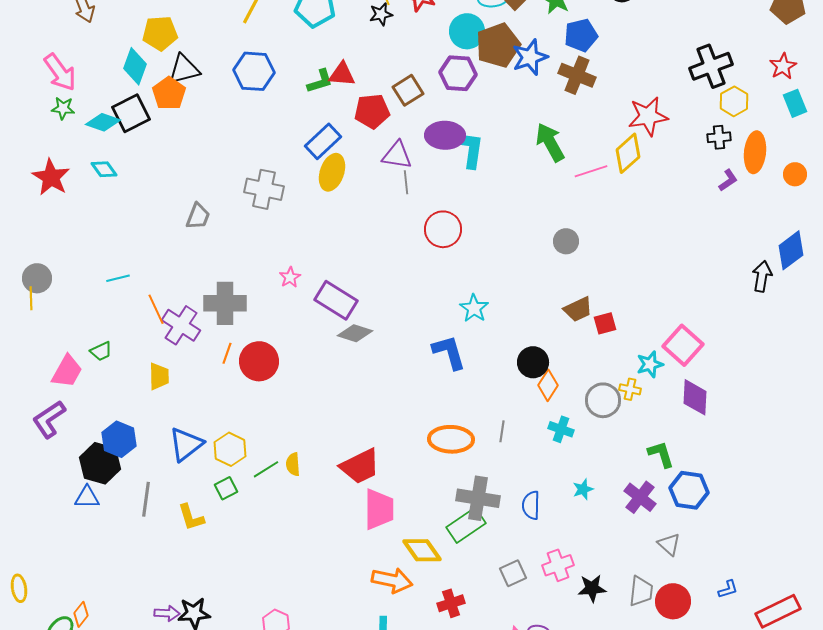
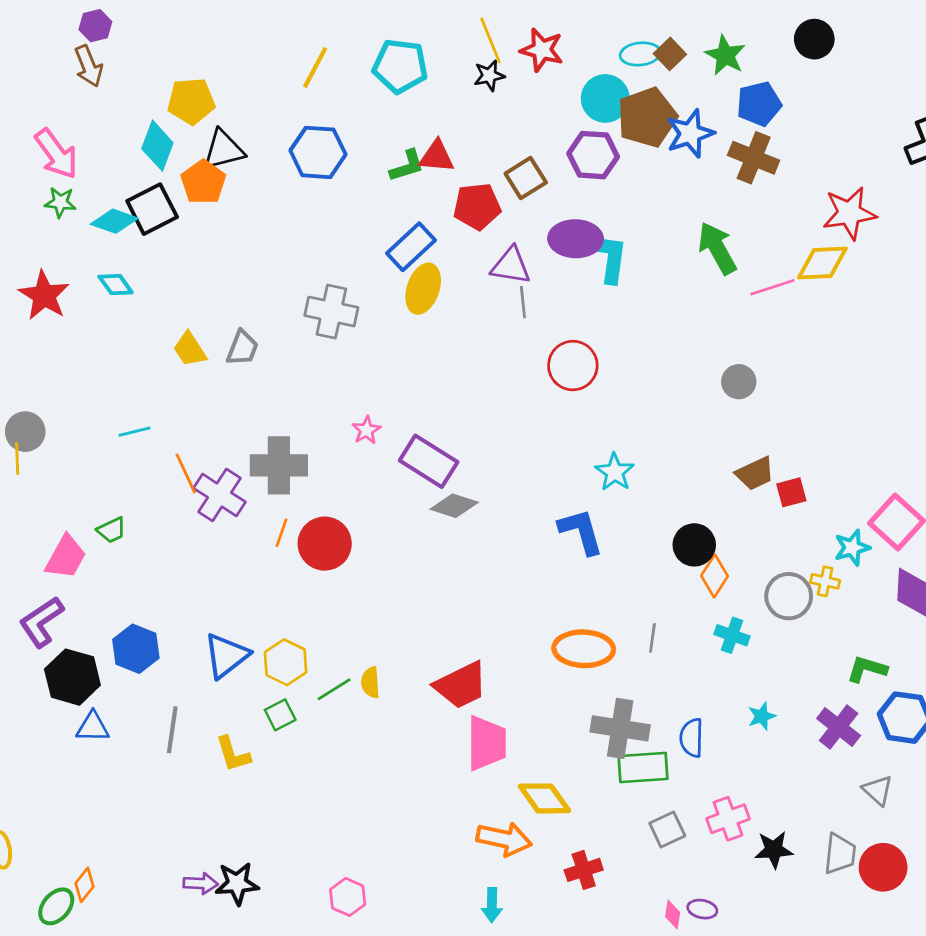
yellow diamond: (628, 153) -> (822, 263), turned 39
yellow trapezoid: (159, 376) -> (190, 349), moved, turned 148
green L-shape: (661, 454) -> (867, 669), turned -56
black hexagon: (100, 463) -> (72, 677), moved
green rectangle: (466, 525) -> (643, 767), moved, turned 30

